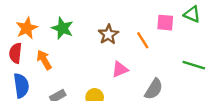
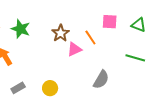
green triangle: (192, 14) -> (139, 25), moved
pink triangle: (120, 69) -> (74, 49), moved

